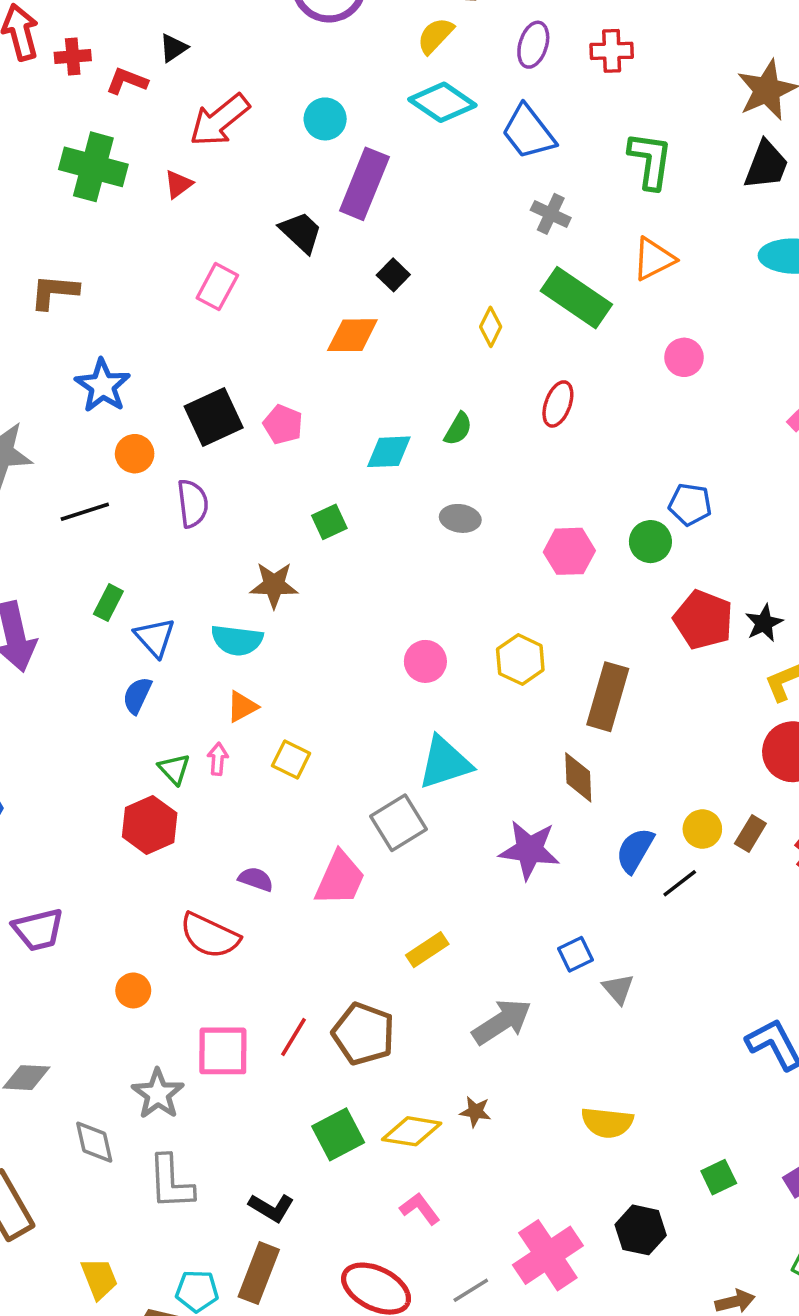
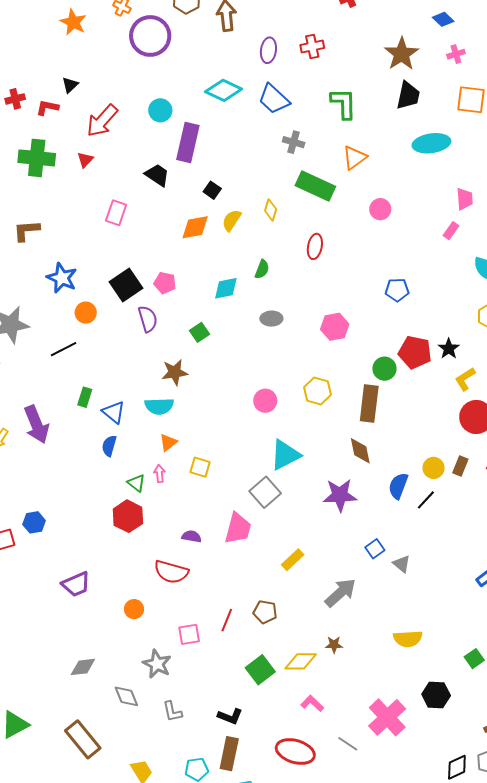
yellow semicircle: (435, 36) -> (232, 220), moved
purple semicircle: (193, 503) -> (148, 319), moved
green circle: (650, 542) -> (384, 369), moved
brown pentagon: (363, 1034) -> (265, 612), size x0.7
pink square: (223, 1051) -> (189, 634), size x0.7
gray L-shape: (171, 1182) -> (172, 712), size x0.7
gray line: (471, 1290) -> (348, 744), turned 75

